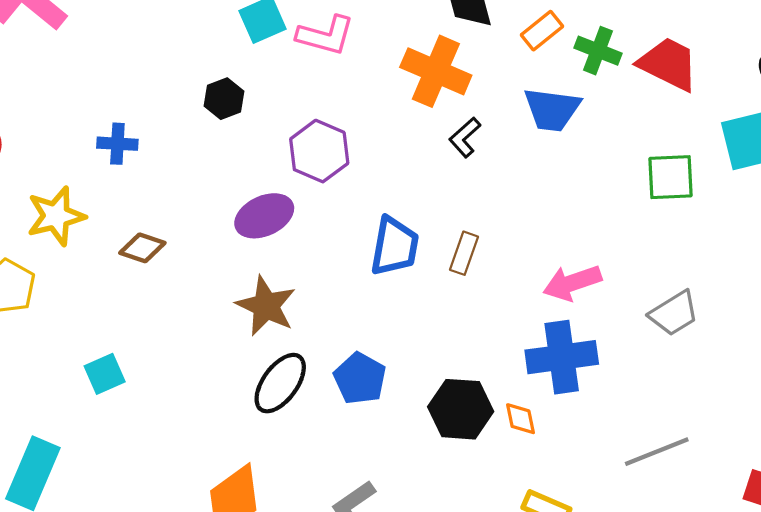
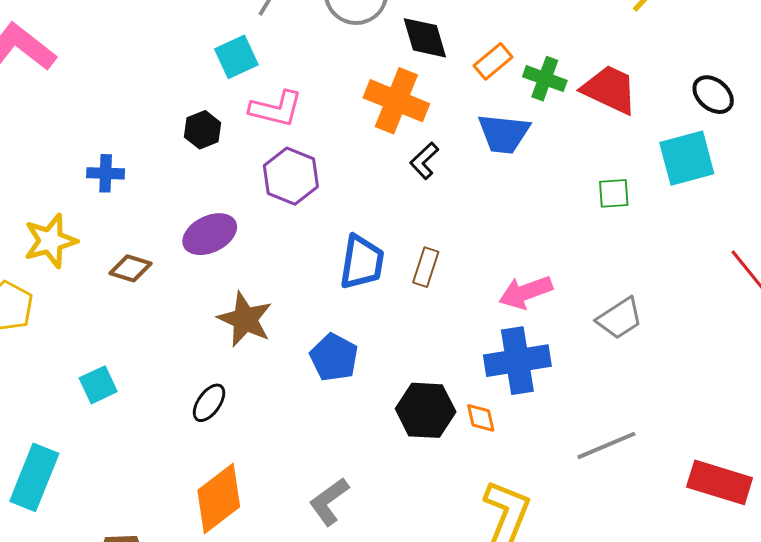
pink L-shape: (326, 35) -> (276, 109), moved
green square: (671, 177) -> (614, 193), size x0.7
purple ellipse: (264, 216) -> (210, 234), moved
blue pentagon: (360, 378) -> (334, 357), moved
black ellipse: (280, 383) -> (209, 403), moved, size x0.7

